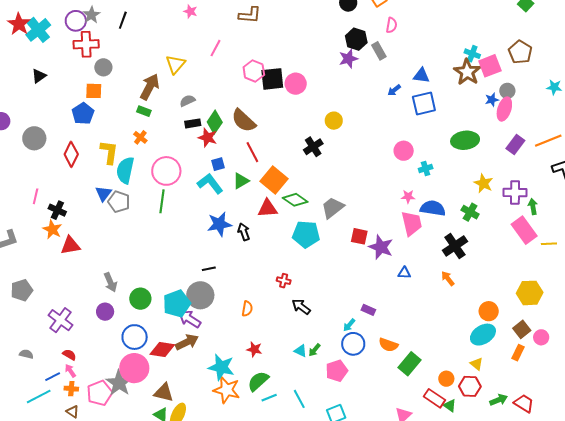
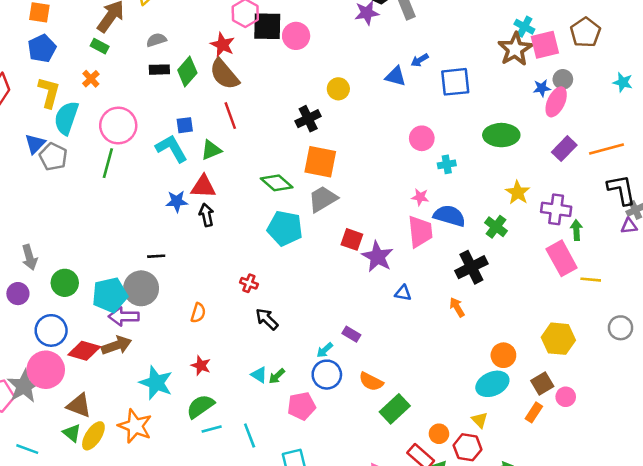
blue triangle: (421, 76) -> (396, 76), moved
blue pentagon: (83, 114) -> (42, 48), moved
red star: (208, 138) -> (223, 45), moved
orange square: (274, 180) -> (320, 162), moved, turned -36
red triangle: (268, 208) -> (203, 187), moved
blue star: (219, 224) -> (177, 201), size x0.7
purple arrow: (190, 319) -> (124, 316), turned -40
orange star: (227, 390) -> (135, 426), moved

